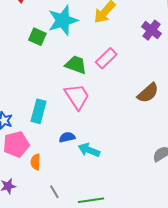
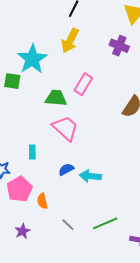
cyan rectangle: (39, 111) -> (32, 152), size x0.6

